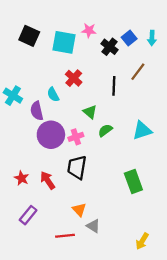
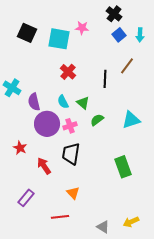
black cross: (110, 47) -> (114, 14), moved
cyan semicircle: (53, 95) -> (63, 102), moved
red star: (22, 178) -> (20, 148), moved
gray triangle: (93, 226) -> (103, 227), moved
yellow arrow: (142, 241) -> (131, 222), turned 35

